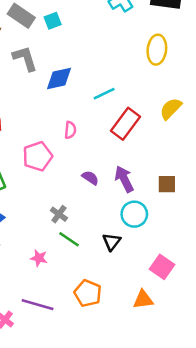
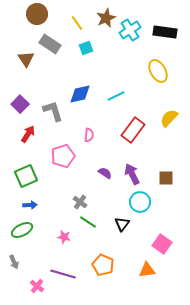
cyan square: (53, 21) -> (86, 48), moved
yellow ellipse: (157, 50) -> (158, 71), turned -35
gray L-shape: (25, 58) -> (53, 111), moved
cyan line: (104, 94) -> (116, 96), moved

